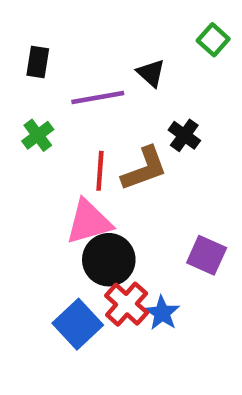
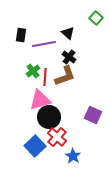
black rectangle: (38, 62) -> (21, 35), moved
green cross: (38, 135) -> (33, 71), moved
black cross: (184, 135) -> (69, 57), moved
blue star: (162, 313) -> (73, 156), moved

